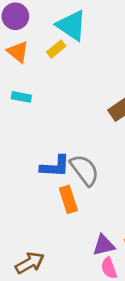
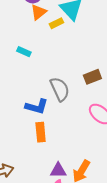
orange triangle: (18, 52) -> (39, 12), moved, turned 30
gray semicircle: (84, 170) -> (60, 89), moved

